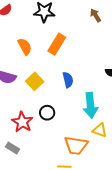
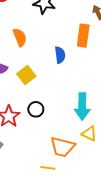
orange rectangle: (57, 44) -> (83, 36), moved, turned -30
blue semicircle: (68, 80) -> (60, 55), moved

